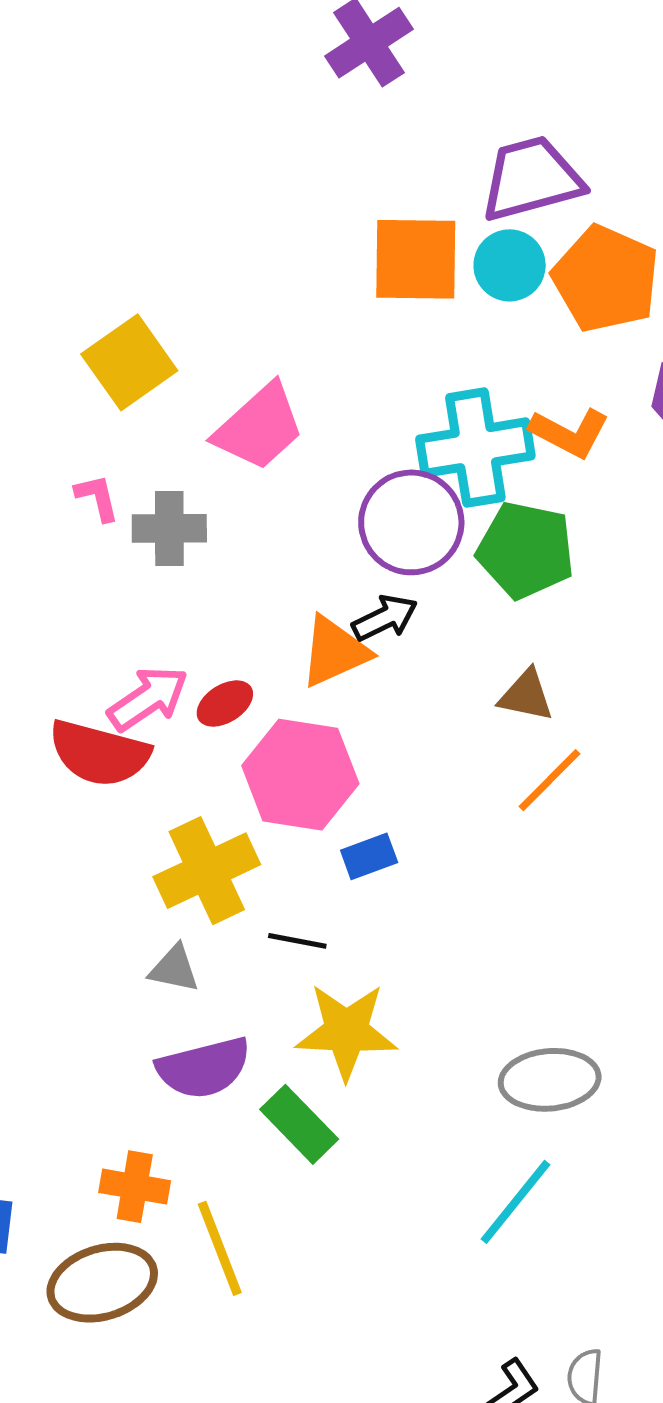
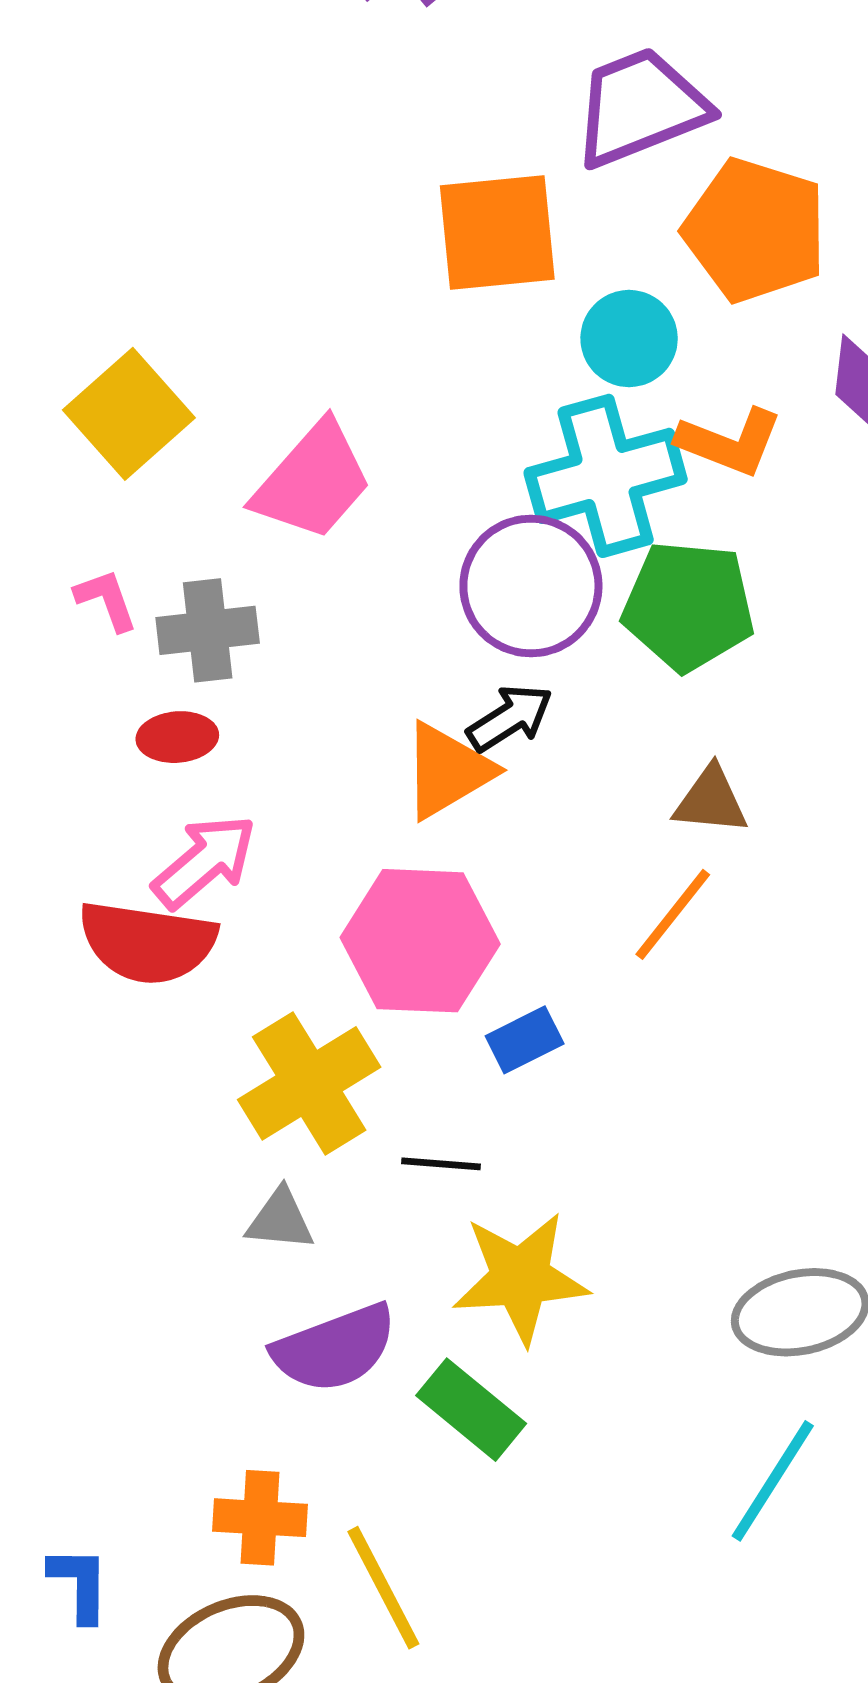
cyan circle: (510, 265) -> (629, 339), moved
red ellipse: (225, 704) -> (177, 737), moved, turned 34
orange line: (550, 780) -> (673, 914), moved

